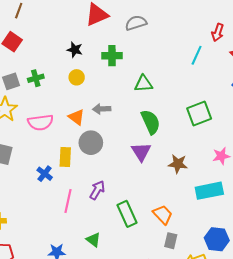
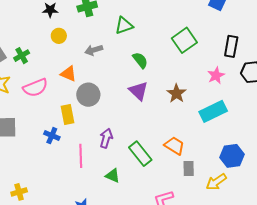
green cross: (36, 78) -> (22, 56), moved
gray arrow: (102, 109) -> (94, 50), moved
green semicircle: (151, 122) -> (140, 60), size x0.7
brown star: (178, 164) -> (176, 93), turned -30
green triangle: (93, 240) -> (113, 176), moved

